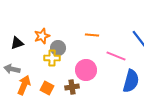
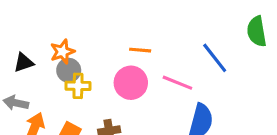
gray circle: (58, 48) -> (69, 70), moved
pink circle: (86, 70) -> (131, 83), moved

